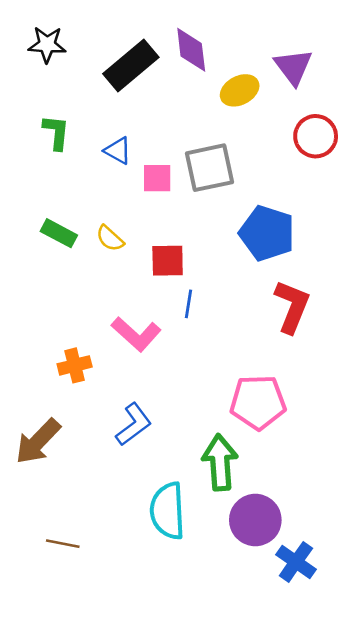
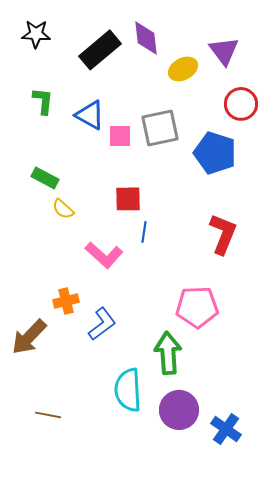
blue triangle: (118, 151) -> (90, 115), size x1.4
blue pentagon: (267, 233) -> (215, 153), moved
yellow semicircle: (110, 238) -> (63, 209), moved
orange cross: (75, 365) -> (66, 301), moved
purple circle: (255, 520) -> (179, 410), moved

